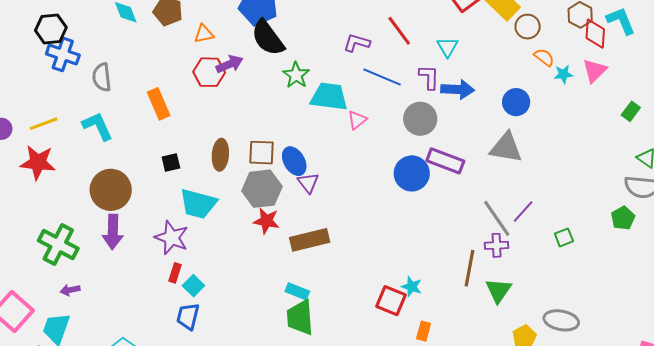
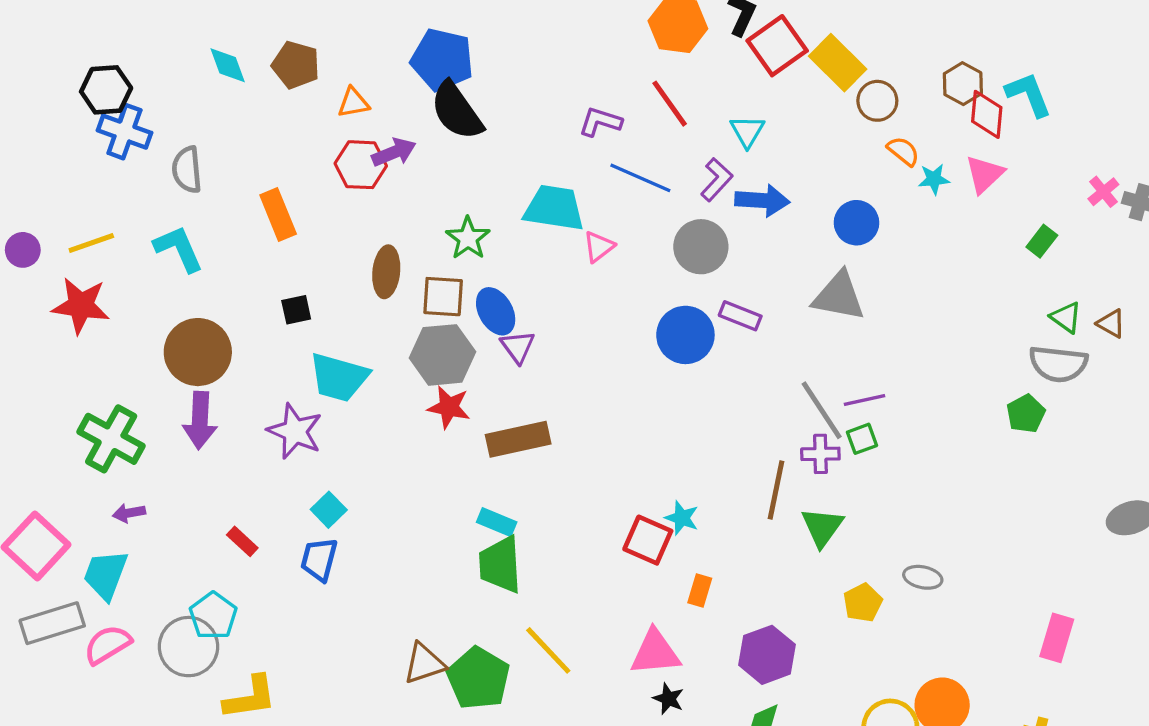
green star: (296, 75) -> (468, 238), moved
purple L-shape: (429, 77) -> (717, 180), turned 40
brown ellipse: (220, 155) -> (386, 272), moved
purple rectangle: (445, 161) -> (740, 316), size x0.7
purple line: (523, 212) -> (864, 400), turned 35
green square: (564, 237) -> (862, 439), moved
red rectangle: (175, 273) -> (242, 541), moved, turned -66
gray ellipse: (561, 320) -> (923, 577), size x0.7

